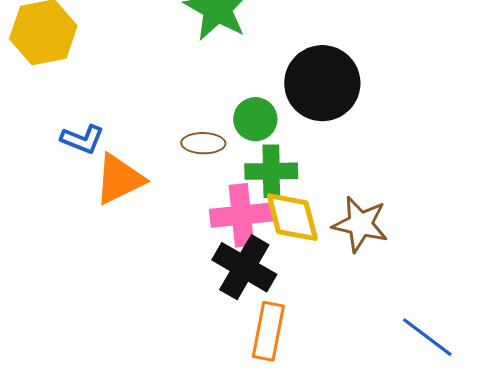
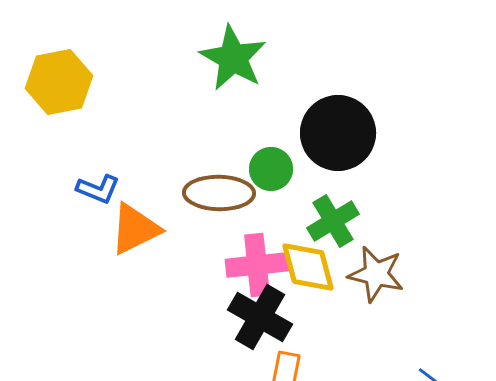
brown ellipse: (203, 143) -> (219, 193), size x1.6
green cross: (271, 171) -> (333, 221), moved, turned -30

